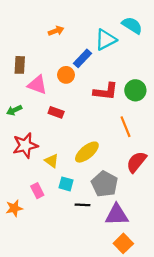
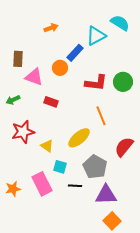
orange line: (125, 127) -> (101, 116), moved
pink rectangle: (37, 191) -> (42, 184), moved, size x1.6

